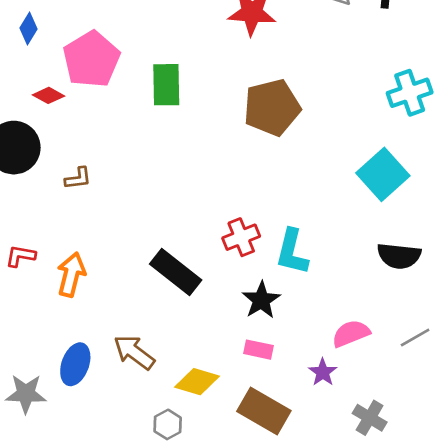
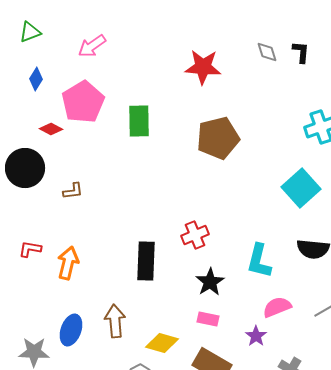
cyan L-shape: (292, 252) -> (259, 261), moved
black rectangle: (176, 272) -> (146, 261), turned 54
brown arrow: (134, 352) -> (115, 321), turned 48

